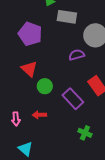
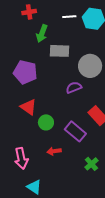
red arrow: (39, 115) -> (54, 151), moved
pink arrow: (16, 119) -> (21, 158), size x1.5
green cross: (85, 133) -> (91, 164), turned 32

